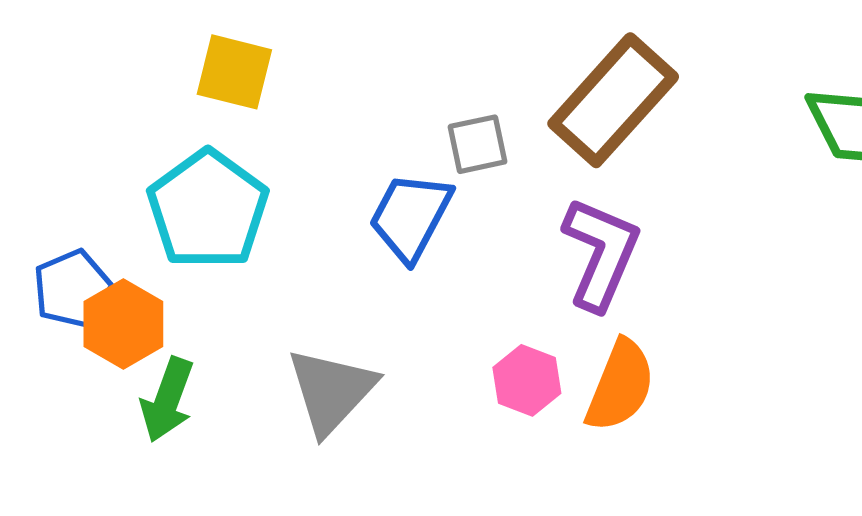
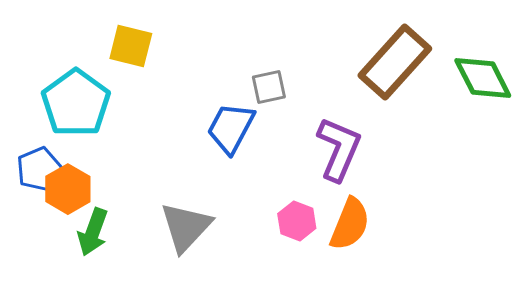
brown rectangle: (613, 100) -> (395, 62), moved
cyan pentagon: (208, 209) -> (76, 103), moved

